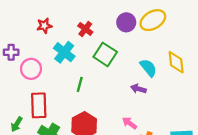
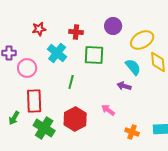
yellow ellipse: (153, 20) -> (142, 40), moved
red cross: (85, 29) -> (76, 32), turned -32
green square: (105, 54) -> (94, 55), turned -30
pink arrow: (130, 123) -> (108, 110), moved

